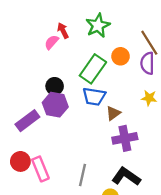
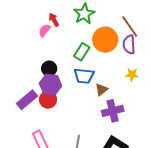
orange circle: (121, 56) -> (105, 40), size x1.6
green rectangle: (93, 69) -> (82, 52), size x0.7
red circle: (20, 161) -> (48, 100), moved

